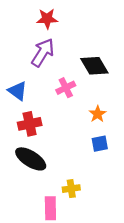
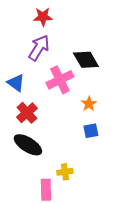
pink cross: (66, 88) -> (60, 80), size x1.5
red cross: (30, 124) -> (27, 113), turned -30

